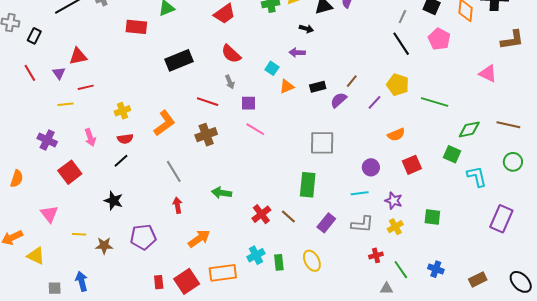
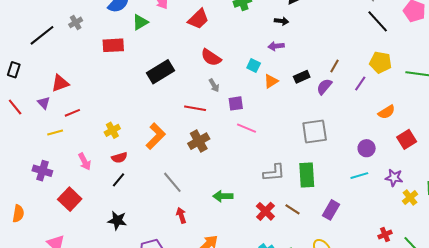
gray L-shape: (362, 224) -> (274, 173), moved
yellow cross: (395, 227) -> (410, 198), moved

